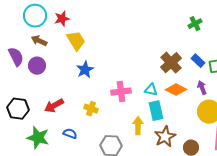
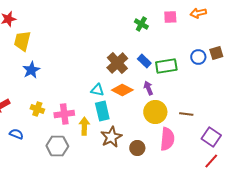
green cross: (195, 24) -> (141, 24), turned -32
yellow trapezoid: (76, 41) -> (22, 41), turned -135
pink cross: (121, 92) -> (64, 114), moved

